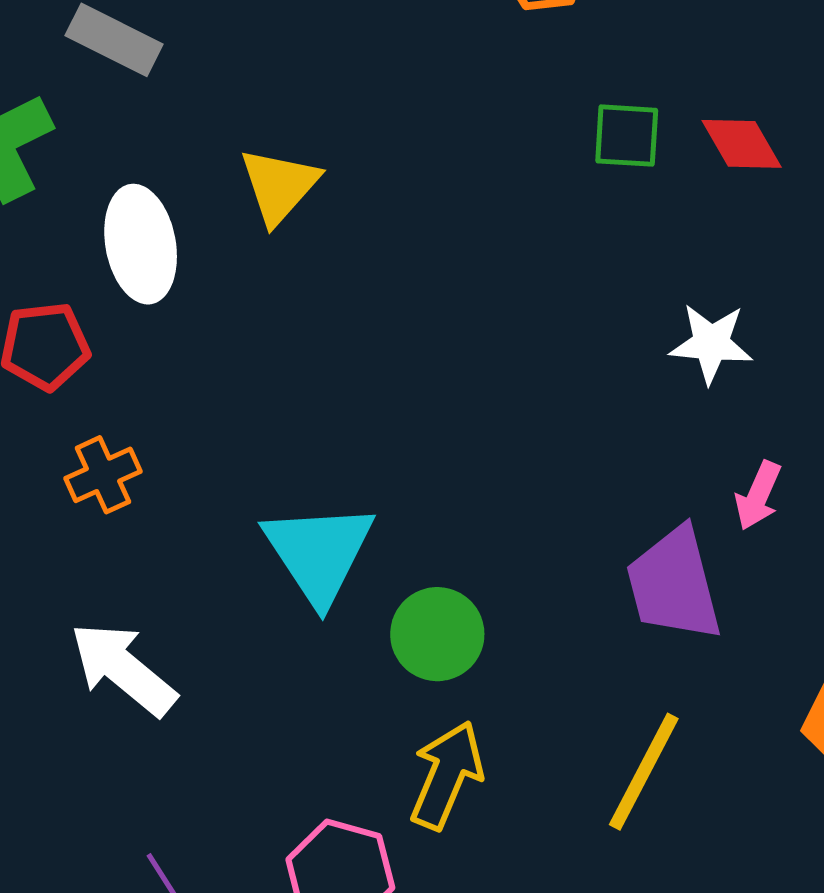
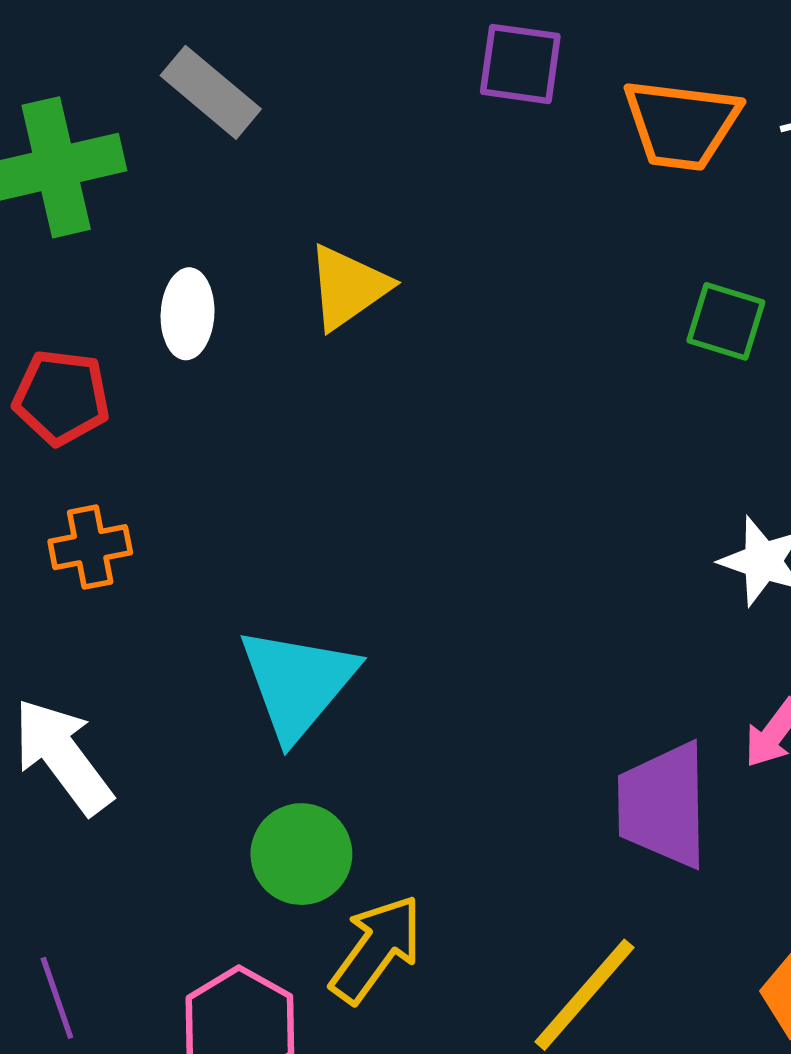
white ellipse: (141, 244) -> (188, 314), size x0.7
green circle: (437, 634) -> (301, 854), moved

